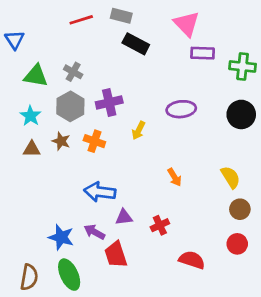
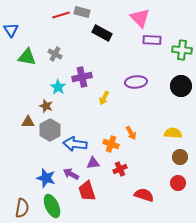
gray rectangle: (121, 16) -> (82, 12), moved
gray hexagon: (70, 106) -> (50, 130), moved
cyan star: (30, 116) -> (58, 87), moved
orange cross: (94, 141) -> (111, 144), moved
brown triangle: (32, 149) -> (28, 122), moved
yellow semicircle: (231, 177) -> (173, 133), turned -54

